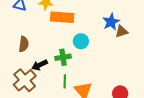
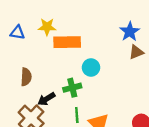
blue star: (111, 22) -> (130, 32), moved

